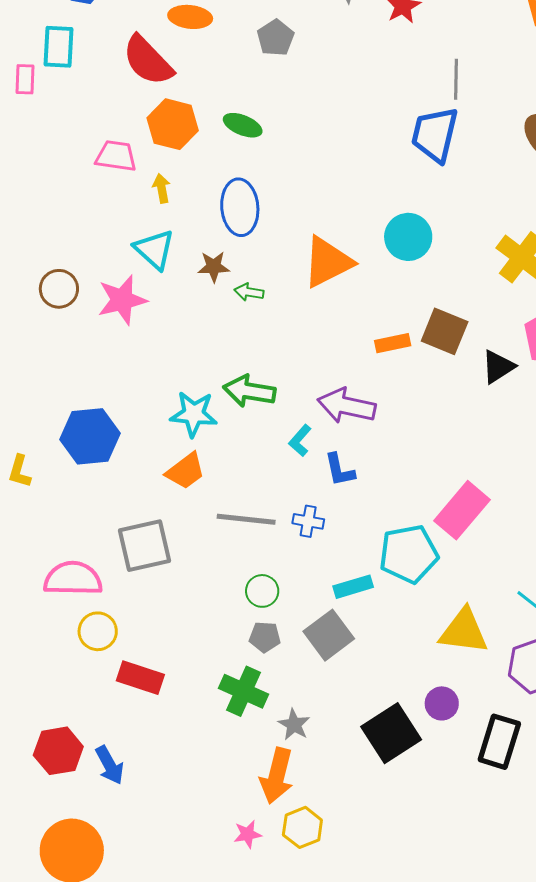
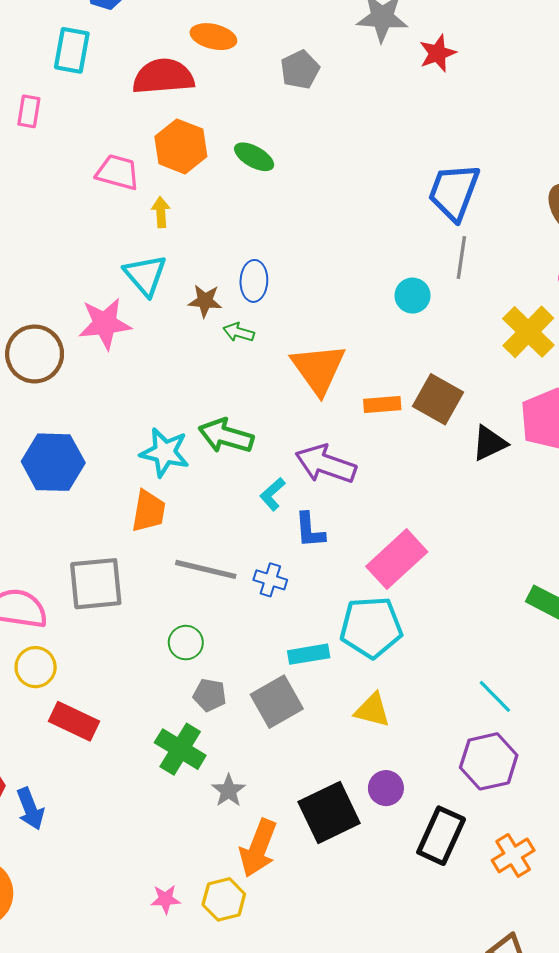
red semicircle: (148, 61) -> (163, 77), turned 122
pink rectangle: (25, 79) -> (29, 111), moved
gray line: (456, 79) -> (461, 258), moved
blue ellipse: (240, 207) -> (254, 281), moved, size x0.7
cyan circle: (408, 237) -> (413, 296), size x0.7
orange triangle: (328, 262) -> (318, 369), moved, turned -46
brown circle: (59, 289) -> (35, 354), moved, size x1.4
orange trapezoid: (185, 471) -> (149, 511), turned -51
pink rectangle: (462, 510) -> (397, 559), moved
green circle: (262, 591) -> (186, 643), moved
yellow triangle: (464, 631) -> (372, 710), moved, size x0.7
orange arrow: (277, 776) -> (258, 848), moved

